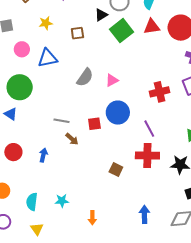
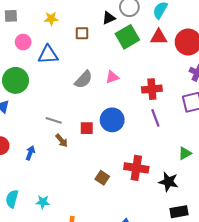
pink triangle: (112, 80) -> (112, 77), moved
red cross: (160, 92) -> (152, 89), moved
purple line: (149, 129) -> (155, 118), moved

